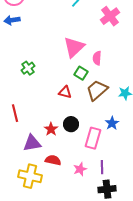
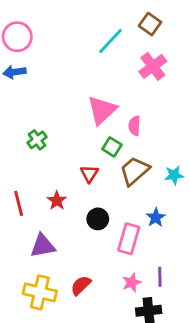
red triangle: (65, 92) -> (89, 174), turned 48
red star: (51, 129) -> (57, 201), moved
red semicircle: (53, 160) -> (81, 285), moved, turned -56
purple line: (102, 167) -> (160, 277), moved
pink star: (80, 169) -> (132, 282), moved

